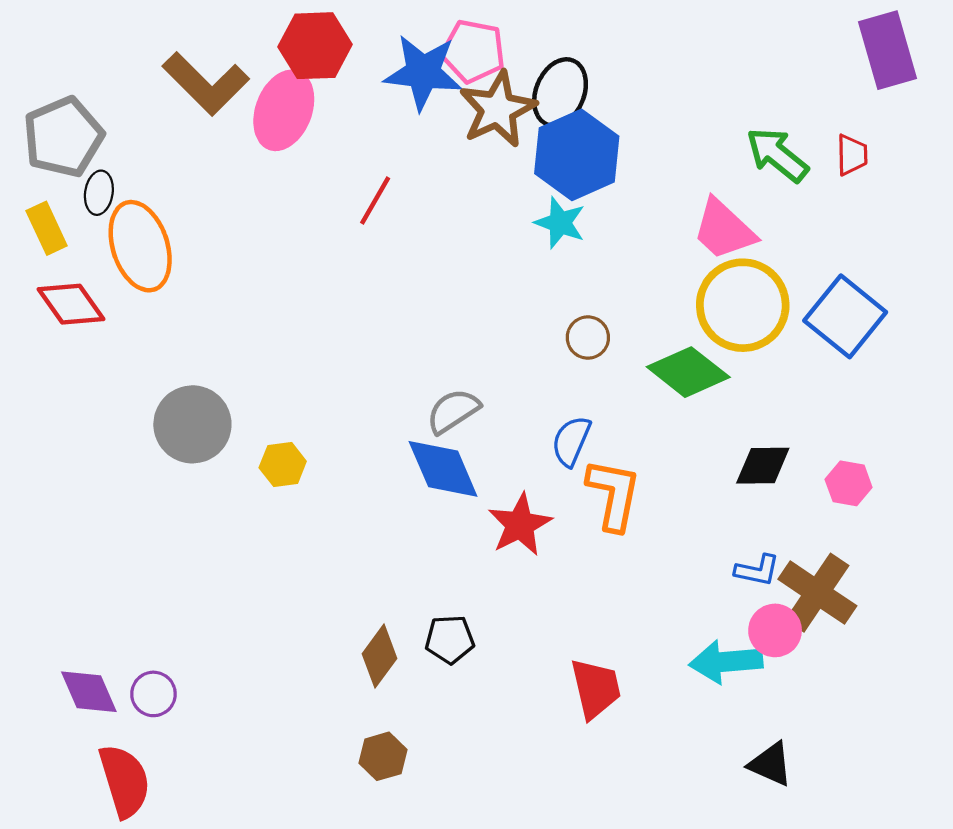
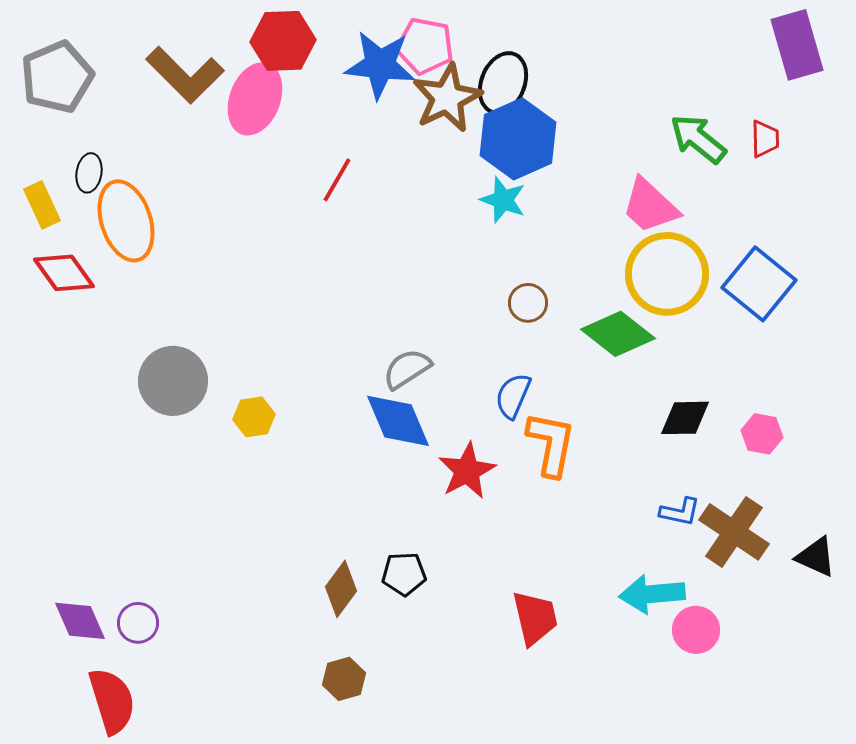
gray pentagon: (63, 137) -> (57, 77), moved
pink circle: (775, 630) -> (696, 630), moved
black triangle: (771, 764) -> (816, 557), moved

